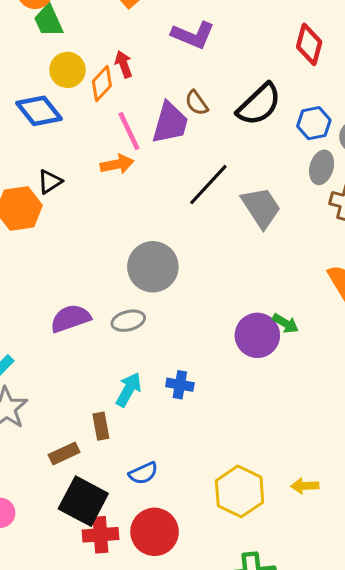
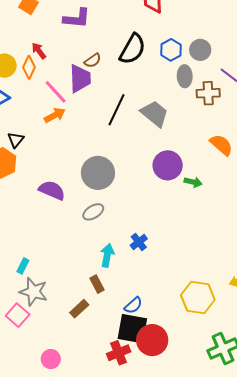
brown semicircle: (196, 103) -> (93, 61), turned -72
purple semicircle: (71, 318) -> (52, 190), moved, turned 60
purple circle: (257, 335) -> (168, 165), moved
blue cross: (180, 385) -> (139, 242), turned -30
black square: (83, 501) -> (132, 329), moved

